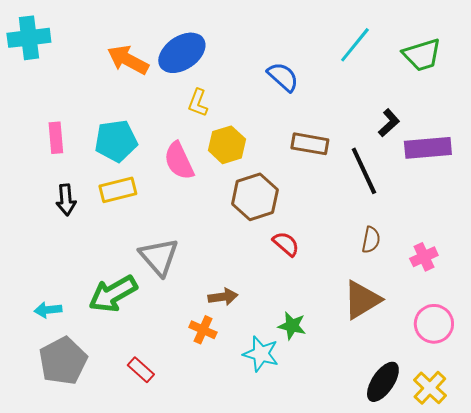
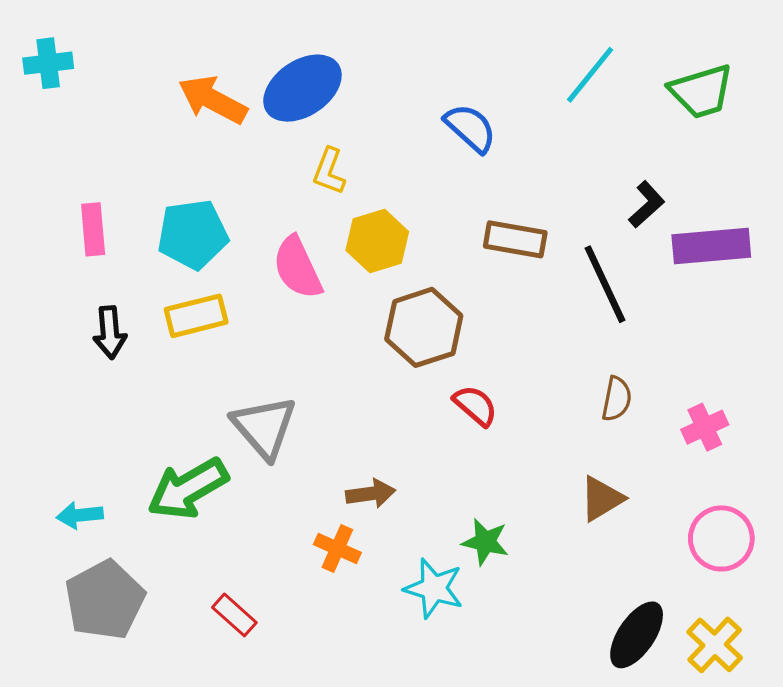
cyan cross: (29, 38) -> (48, 63), size x0.7
brown triangle: (362, 300) -> (602, 499), size x0.7

